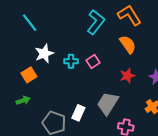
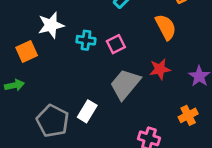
gray trapezoid: (108, 103) -> (125, 84), moved

